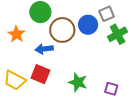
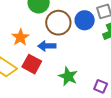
orange star: (16, 34) -> (20, 37), moved
blue arrow: (44, 49) -> (47, 46), moved

